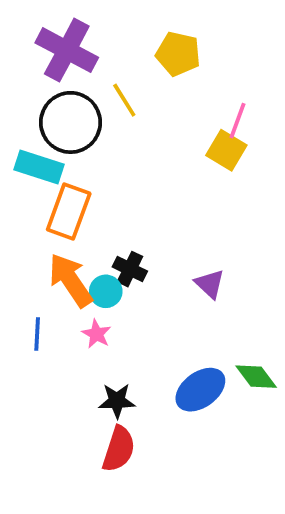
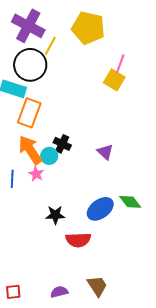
yellow pentagon: (178, 54) -> (88, 28), size x1.4
yellow line: (124, 100) -> (50, 46), moved, turned 60
pink star: (96, 334) -> (36, 174), moved
red semicircle: (119, 449) -> (78, 240), moved, turned 70

